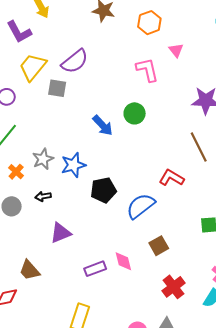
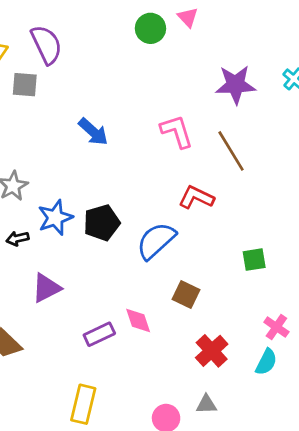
purple semicircle: (75, 61) -> (46, 45), turned -72
pink L-shape: (147, 70) -> (177, 131), moved
green circle: (135, 113) -> (150, 28), moved
blue star: (73, 165) -> (55, 218), moved
brown square: (159, 246) -> (186, 294), turned -30

